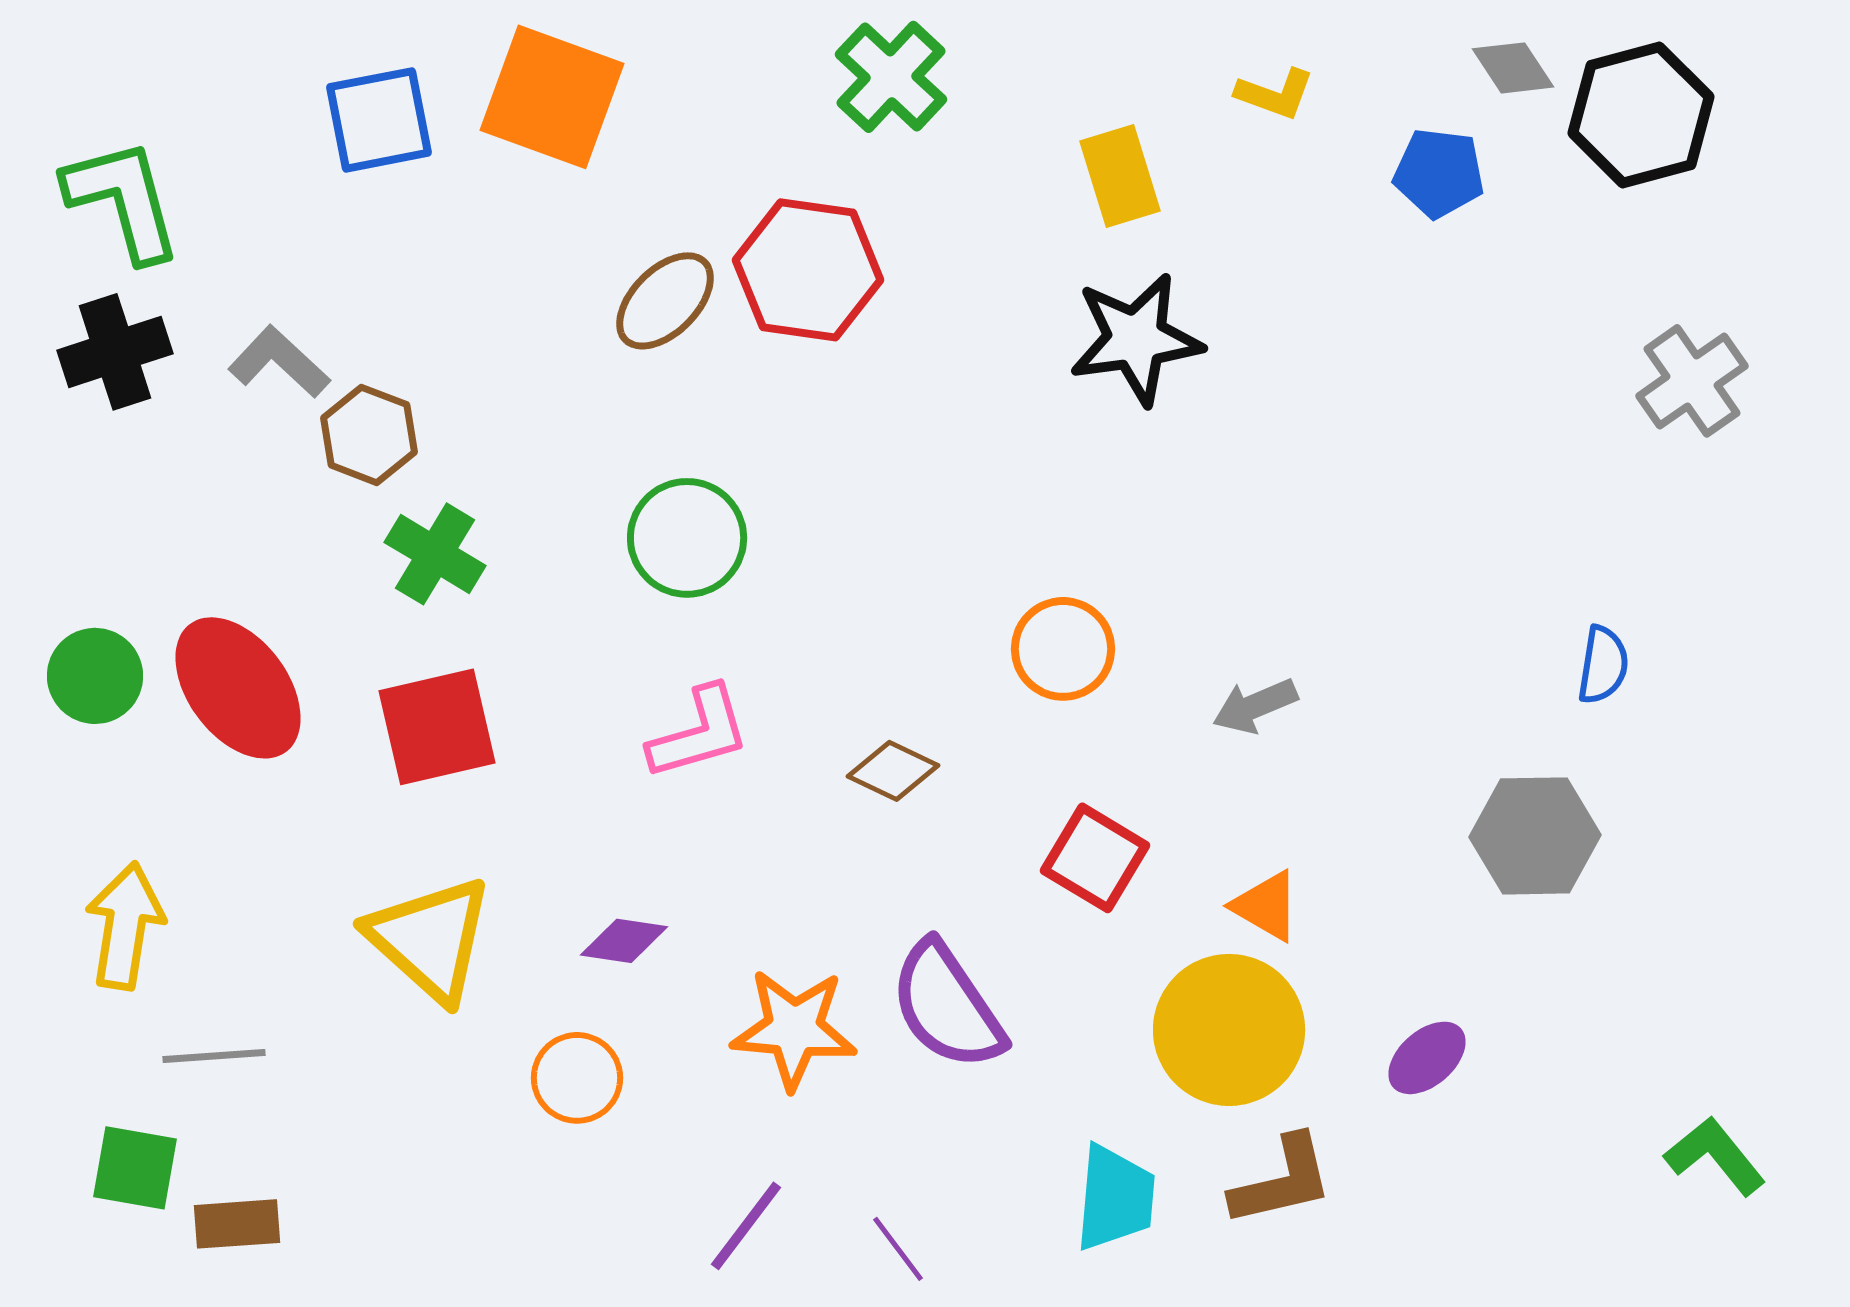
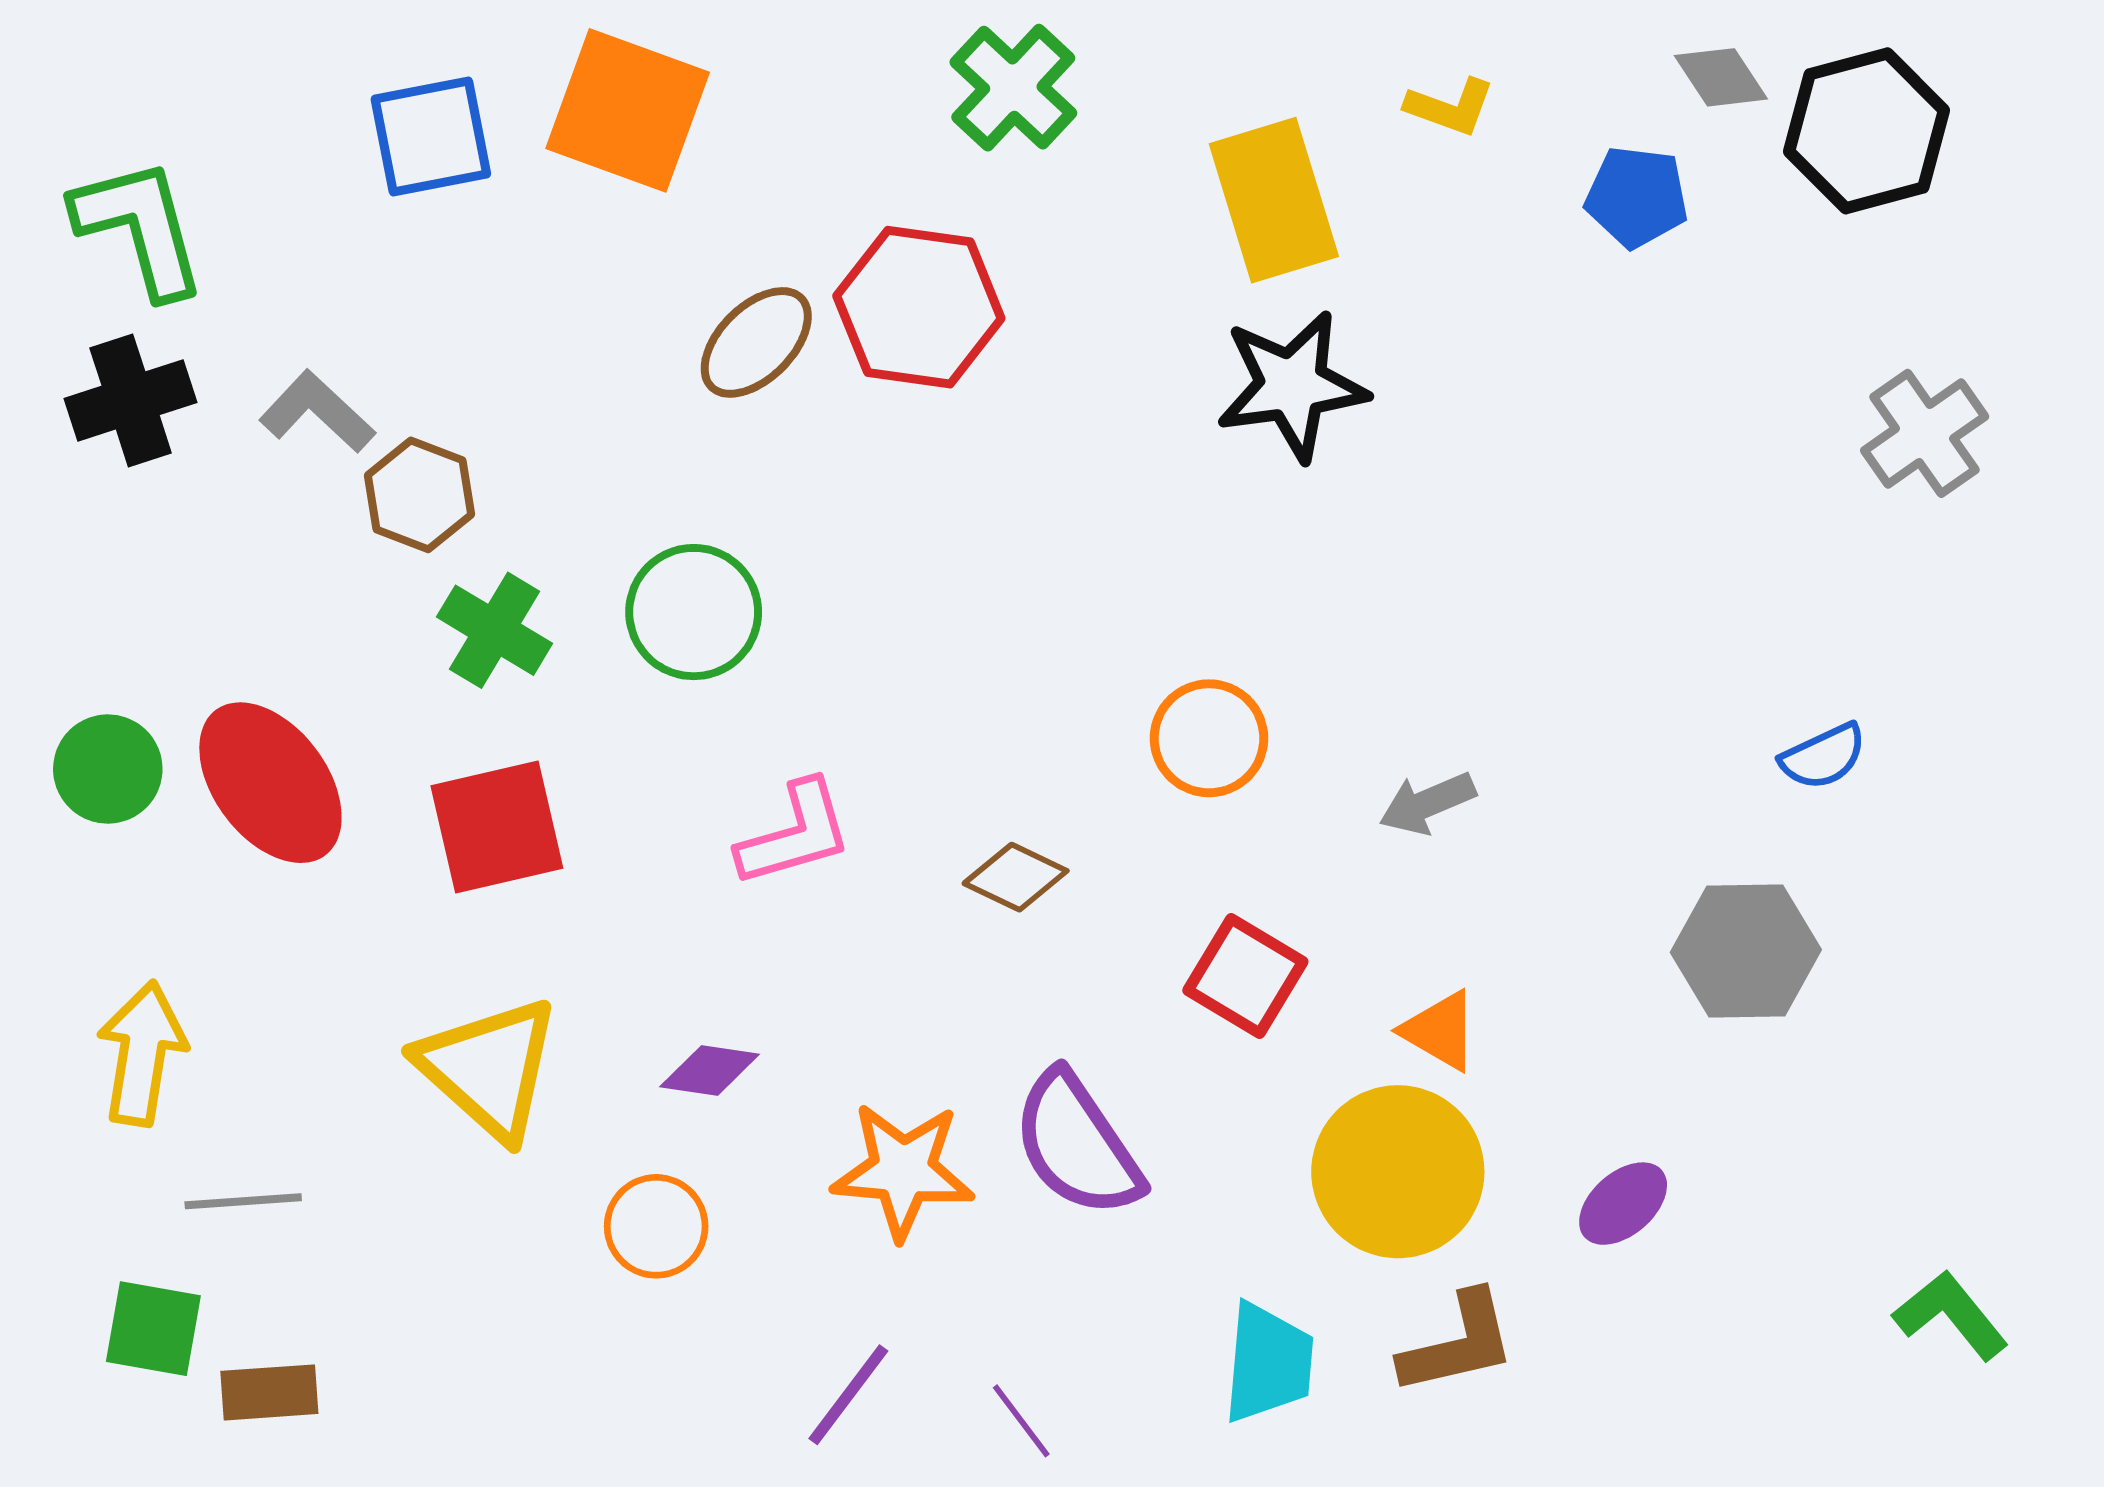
yellow rectangle: (1120, 176) -> (1274, 200), size x1.4
green circle: (687, 538) -> (694, 612), moved
blue semicircle: (1603, 665) -> (1823, 757), turned 56

